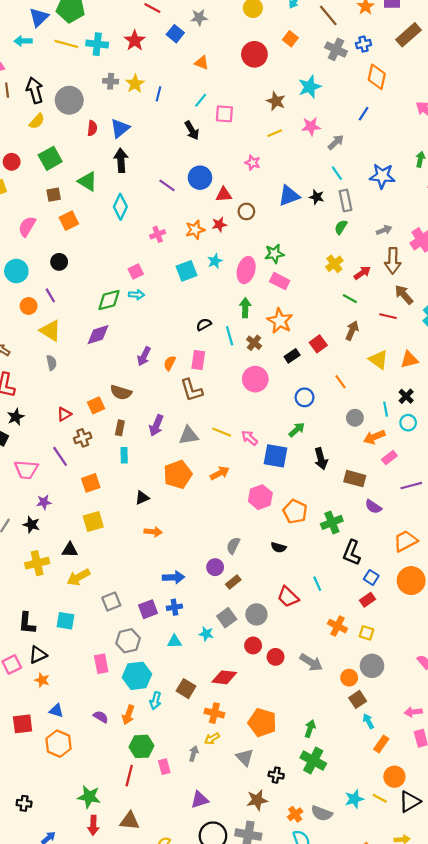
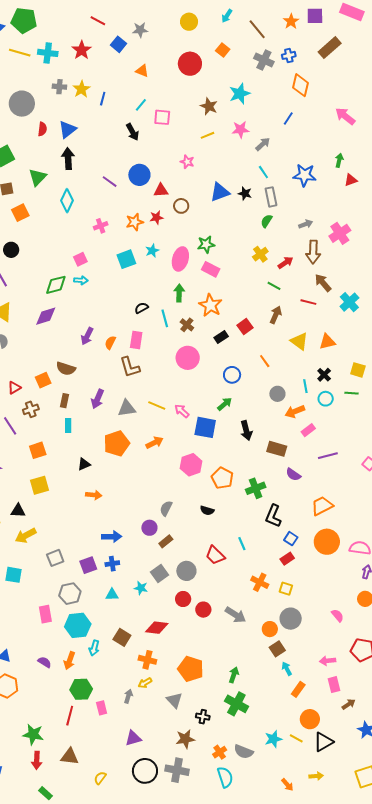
green triangle: (87, 181) -> (37, 177), turned 42

